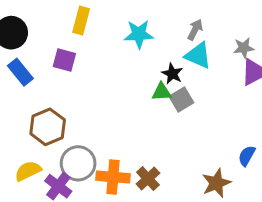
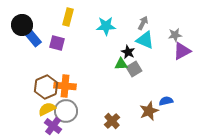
blue rectangle: (20, 72) -> (33, 38), moved
blue semicircle: (247, 156) -> (166, 101), moved, turned 48
yellow semicircle: (28, 171) -> (47, 109), moved
orange cross: (113, 177) -> (65, 86), moved
brown star: (216, 183) -> (149, 111), moved

